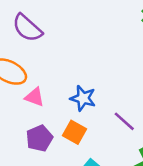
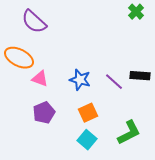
purple line: (124, 121) -> (114, 82), moved
orange square: (75, 132) -> (88, 113), moved, turned 36

